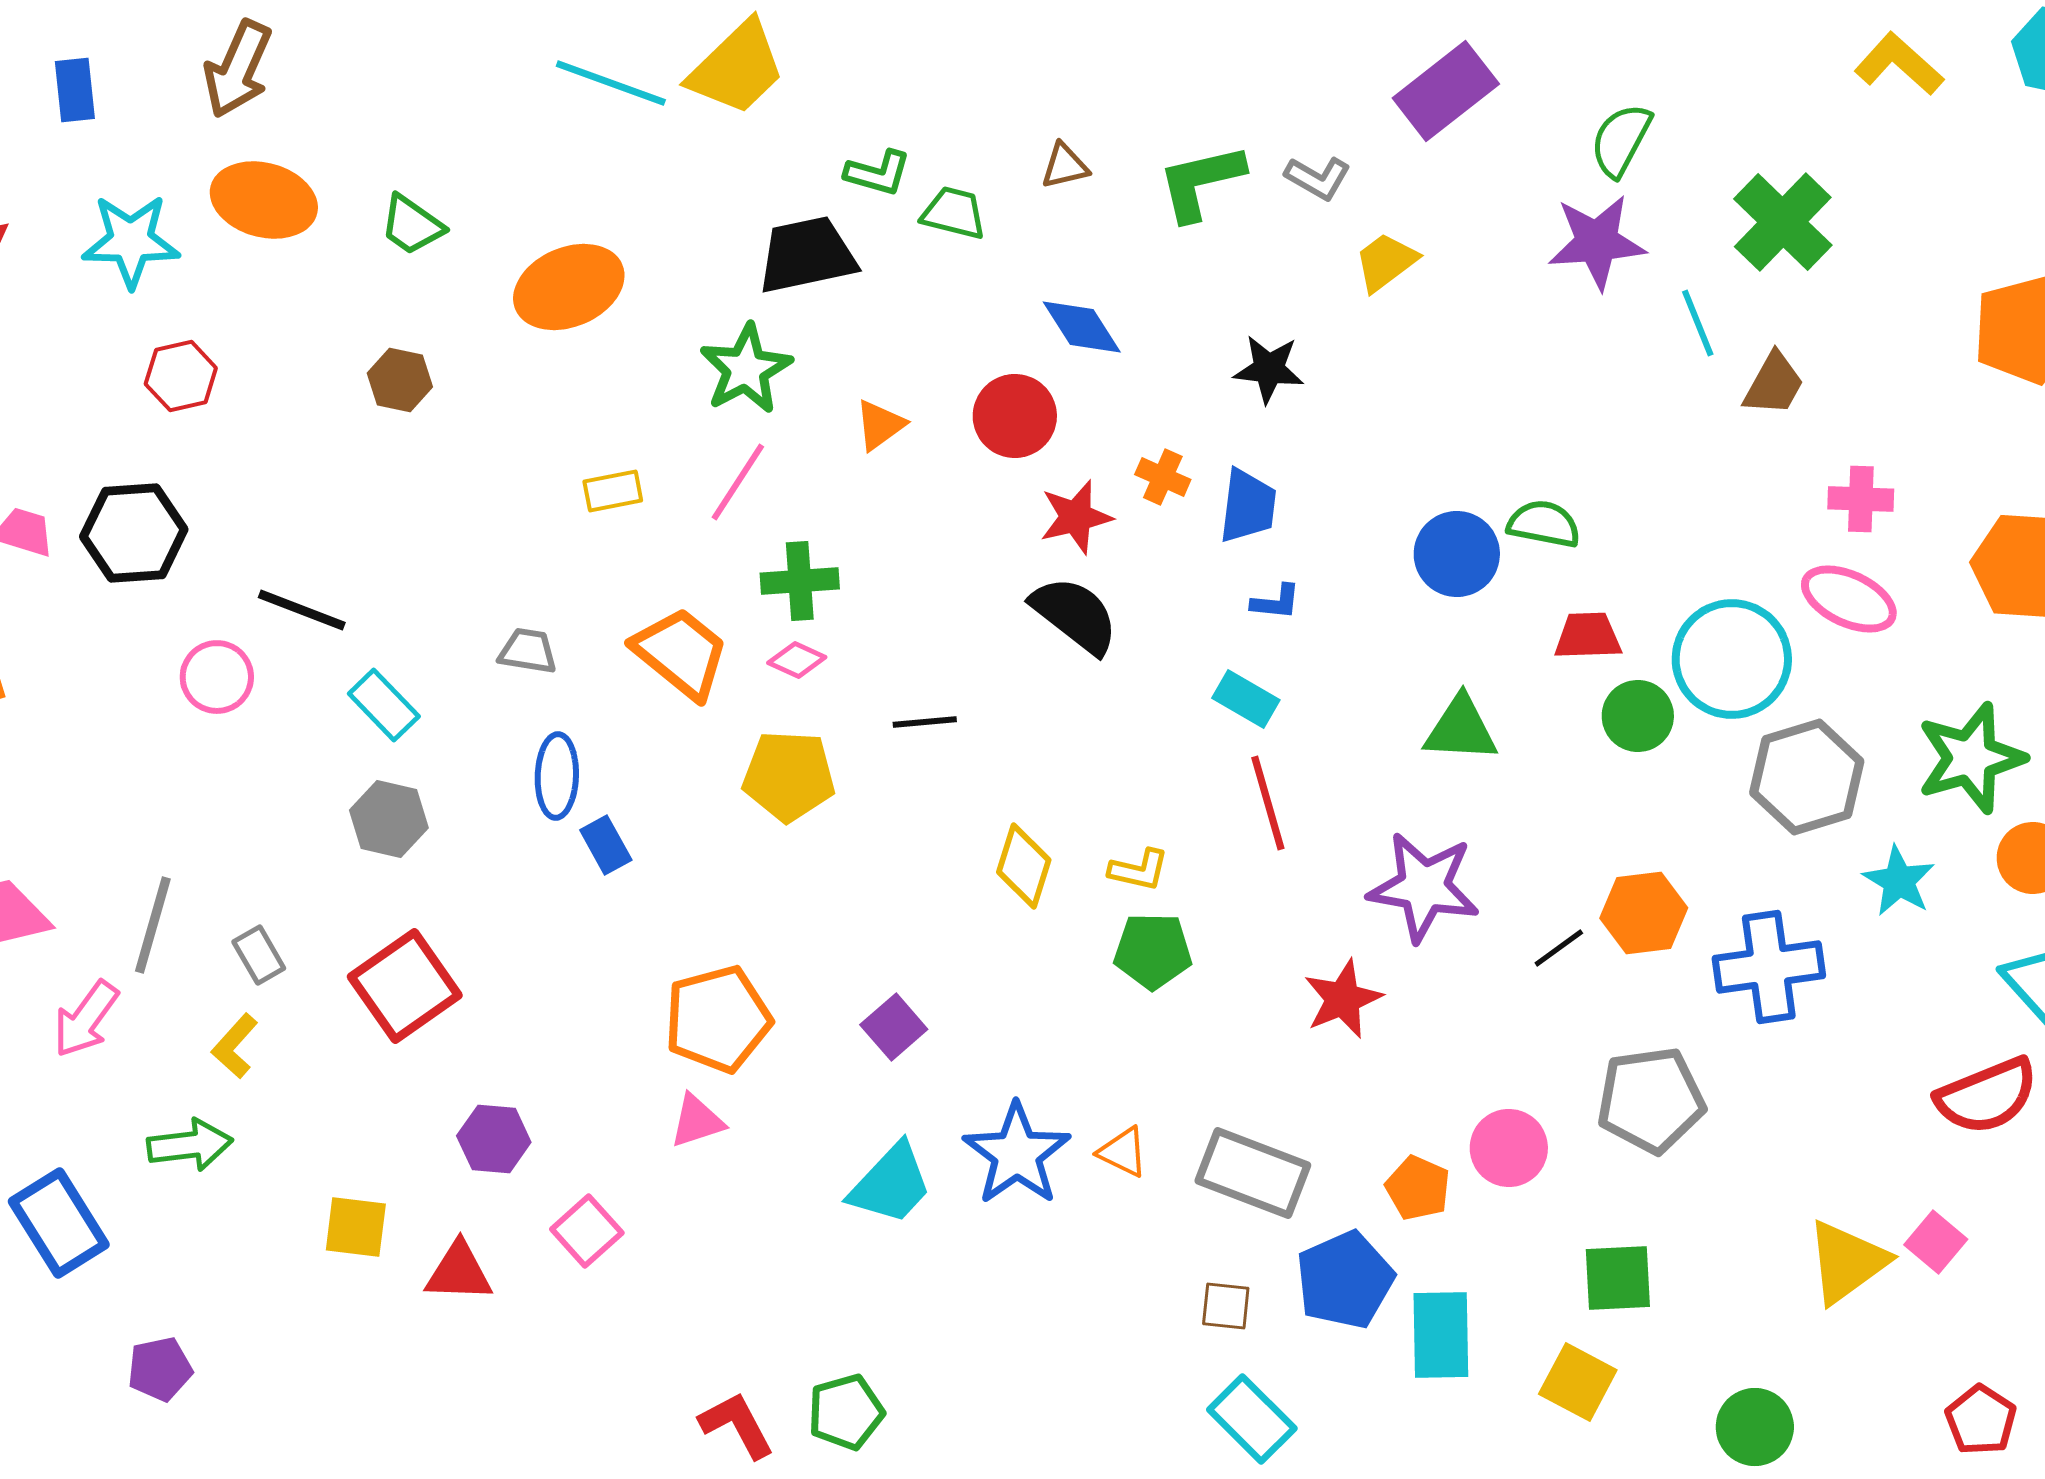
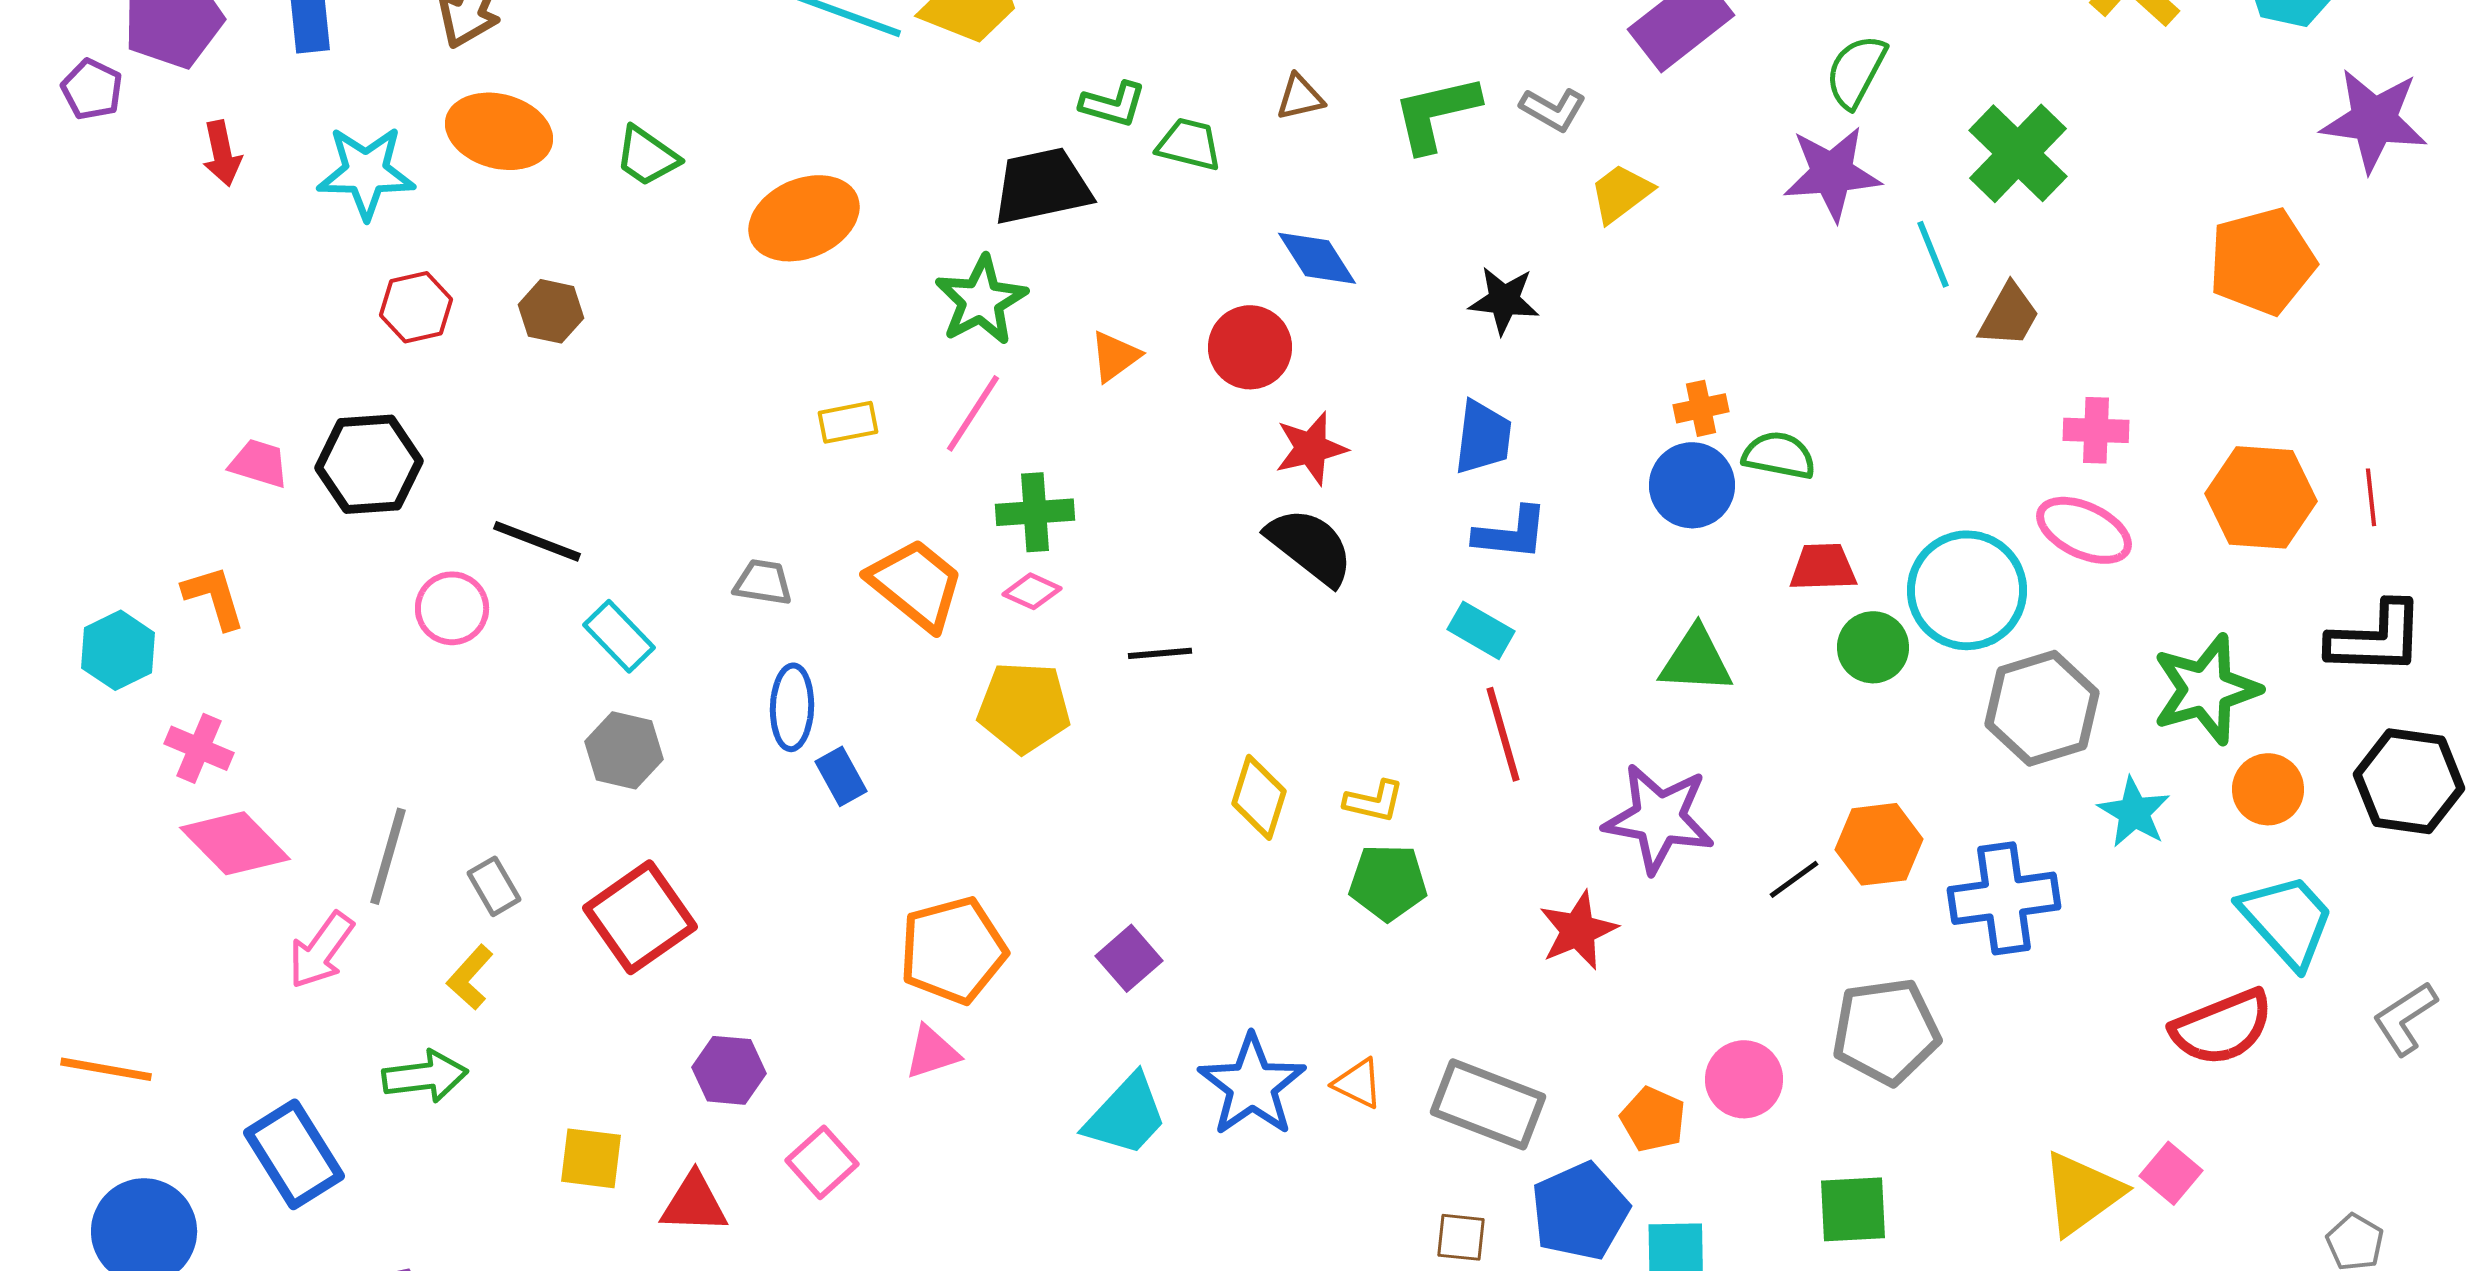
brown hexagon: (400, 380) -> (551, 311), moved
orange cross: (1163, 477) -> (1701, 408), moved, turned -36
blue L-shape: (1276, 602) -> (1511, 533), size x1.5

